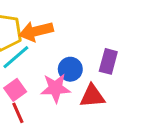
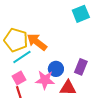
orange arrow: (36, 31) -> (37, 42), turned 45

